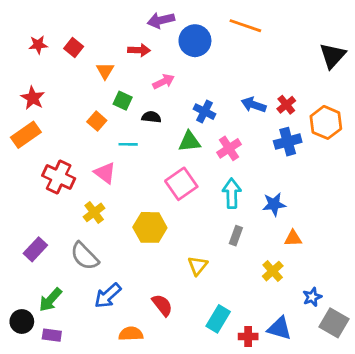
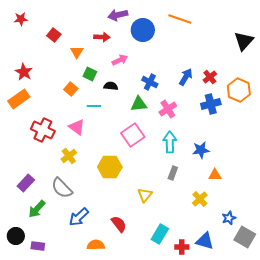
red star: (38, 45) -> (21, 19), moved
blue arrow: (254, 105) -> (186, 77), turned 102
green arrow: (50, 300) -> (37, 209), moved

